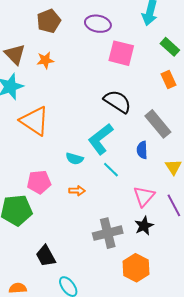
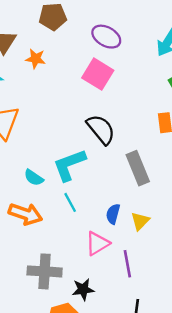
pink square: (121, 53) -> (98, 74), moved
blue semicircle: (142, 150) -> (113, 214), moved
orange arrow: (77, 191) -> (25, 214), size x1.8
black star: (144, 226) -> (83, 289), moved

